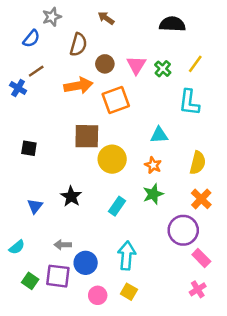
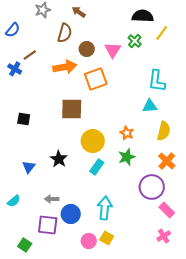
brown arrow: (106, 18) -> (79, 12), moved
blue semicircle: (31, 39) -> (13, 30), moved
yellow line: (195, 64) -> (162, 33), moved
green cross: (163, 69) -> (135, 41), moved
cyan triangle: (159, 135) -> (150, 106), moved
yellow circle: (112, 159) -> (93, 141), moved
green square: (30, 281) -> (25, 245), moved
pink circle: (98, 295) -> (89, 241), moved

